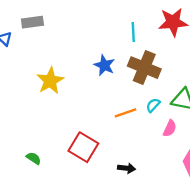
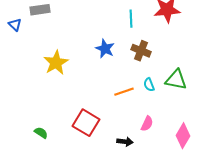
brown cross: (144, 68) -> (141, 51), size x0.7
cyan semicircle: (153, 105) -> (149, 85), turned -64
pink semicircle: (170, 128) -> (147, 124), moved

